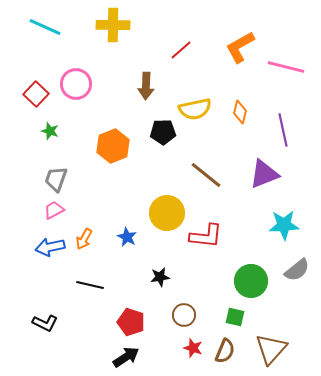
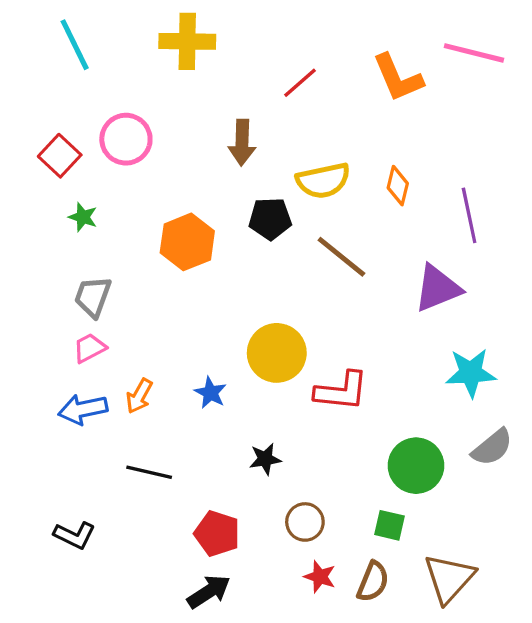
cyan line: (45, 27) -> (75, 45), turned 40
orange L-shape: (240, 47) -> (398, 78), turned -84
pink line: (286, 67) -> (474, 53), moved
brown line: (206, 175) -> (341, 257), moved

